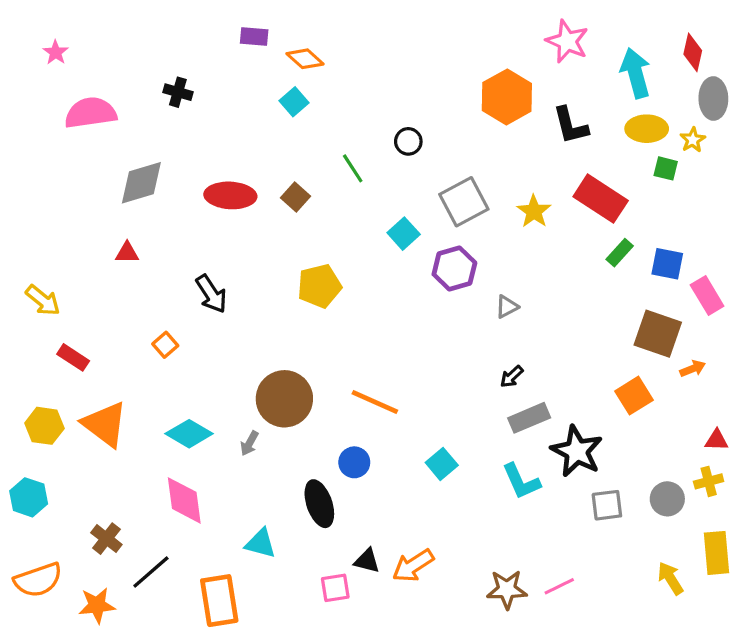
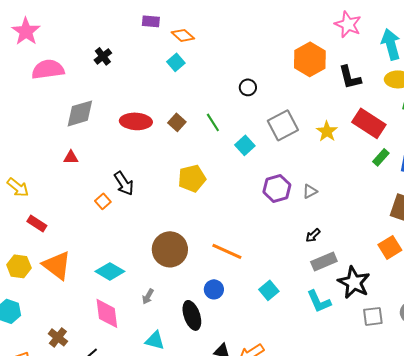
pink star: (56, 52) -> (26, 31), size x1.8
black cross: (178, 92) -> (103, 56), turned 36
green line: (353, 168) -> (213, 122), moved
purple hexagon: (454, 269) -> (277, 188), moved
orange square: (165, 345) -> (103, 201), moved
gray arrow: (249, 443) -> (148, 296), moved

